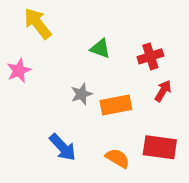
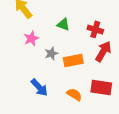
red cross: (150, 56) -> (95, 29), turned 35
pink star: (19, 71) -> (31, 38), moved
red arrow: (163, 91) -> (103, 51), size x1.5

